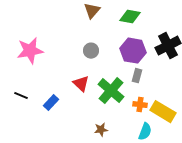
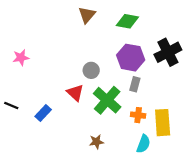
pink star: (30, 51) -> (21, 58), size x0.6
gray circle: (91, 51) -> (91, 70), moved
yellow rectangle: (163, 112) -> (163, 123), turned 55

